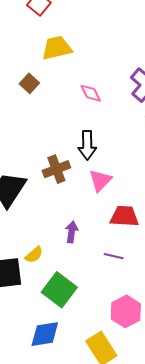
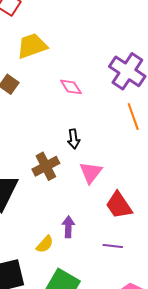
black arrow: (87, 145) -> (74, 139), size x0.7
red trapezoid: (124, 216) -> (119, 205), turned -120
yellow semicircle: (34, 255) -> (45, 244), moved

